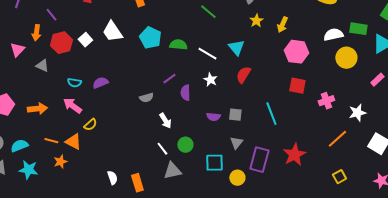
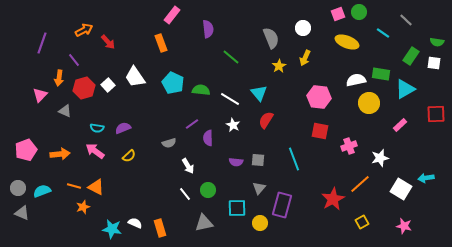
yellow arrow: (282, 25) -> (305, 58), moved
yellow semicircle: (90, 125) -> (129, 156), moved
red star: (294, 155) -> (333, 199), moved
cyan star: (28, 170) -> (112, 229), moved
gray triangle: (172, 171) -> (204, 223), moved
white semicircle: (112, 178) -> (135, 223), turned -48

